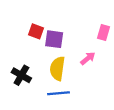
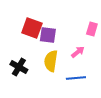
red square: (36, 31) -> (32, 28), size x1.5
blue line: (59, 93) -> (76, 78), moved

